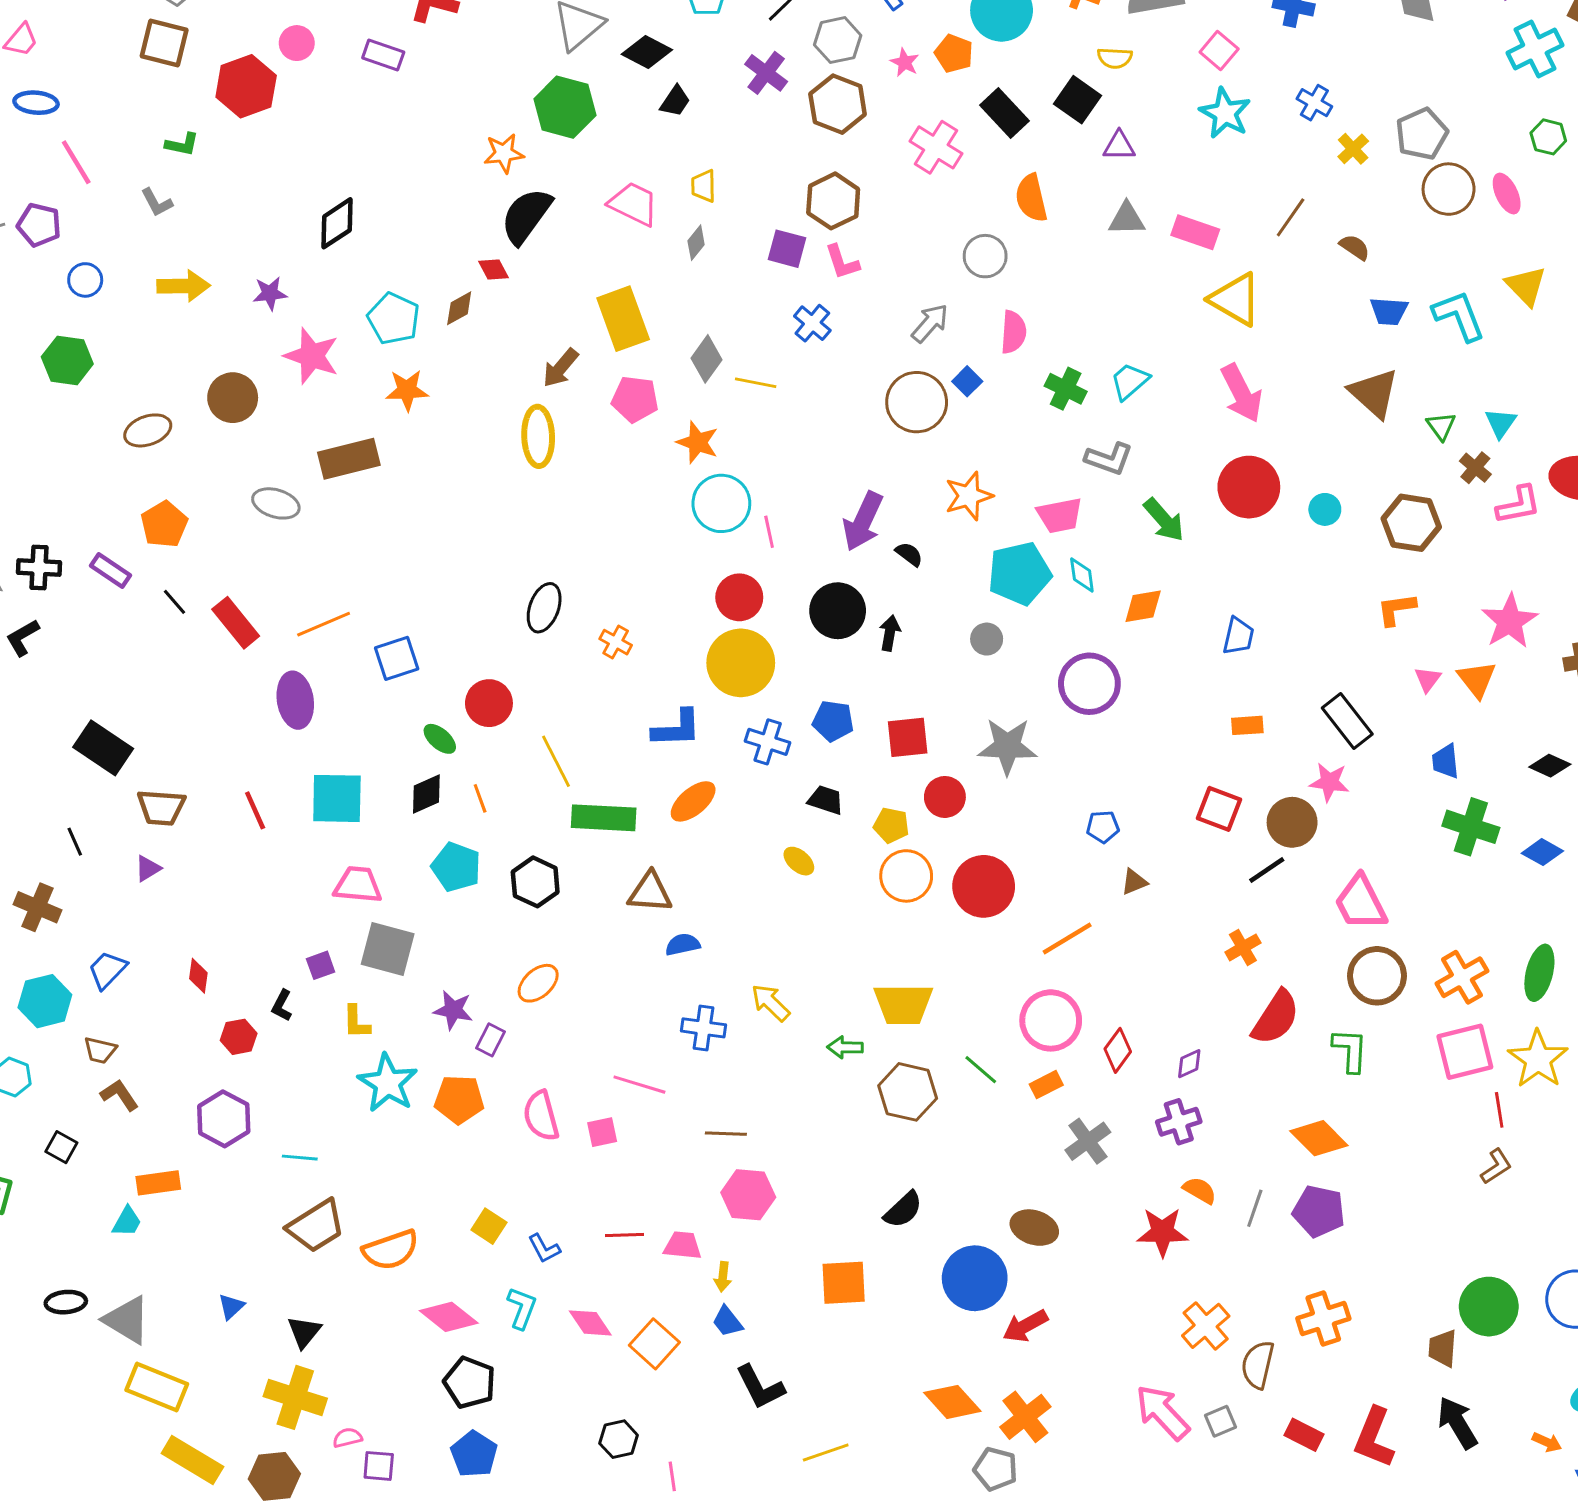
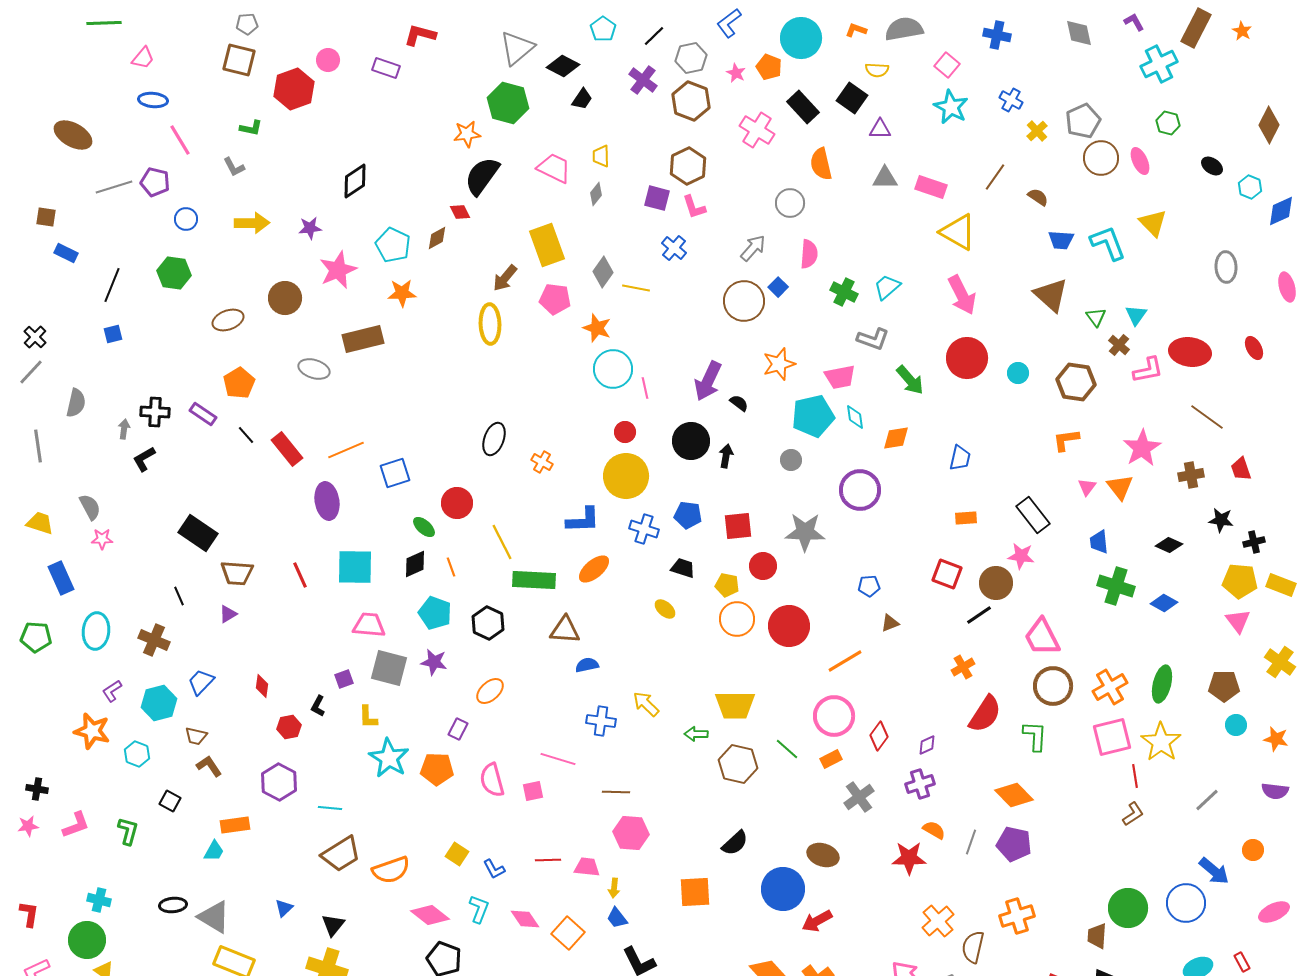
pink star: (312, 356) -> (338, 270), turned 30
red circle: (739, 597) -> (625, 432), size x0.7
purple star: (453, 1010) -> (434, 662), moved

